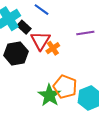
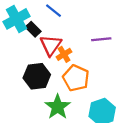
black hexagon: (16, 53) -> (37, 76), moved
orange pentagon: (65, 87) -> (76, 78), moved

